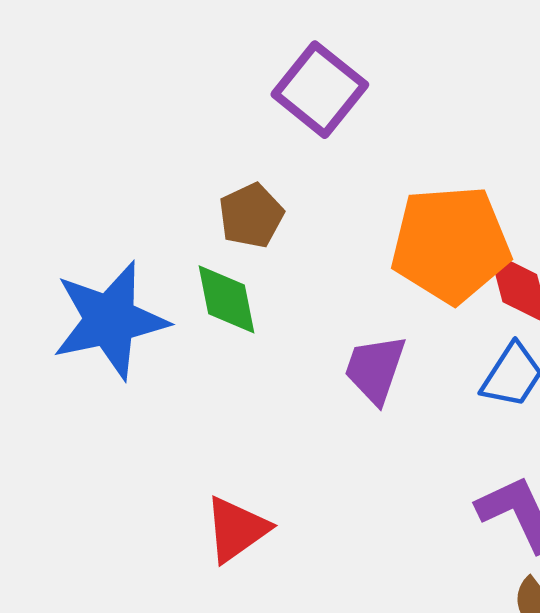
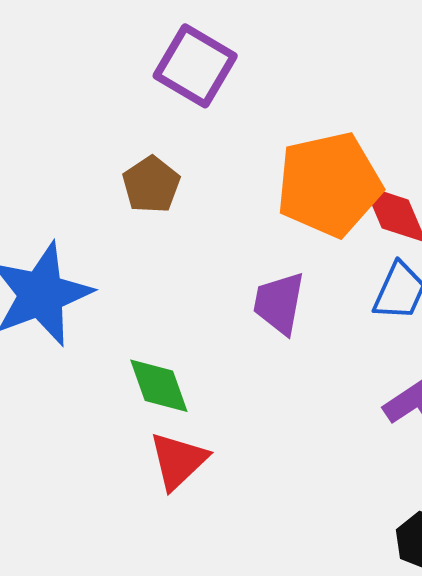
green diamond: (227, 299) -> (159, 386), moved

